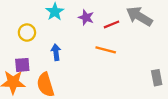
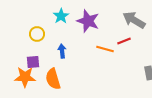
purple star: (86, 17) -> (88, 21), size x1.6
red line: (112, 24) -> (124, 41), moved

